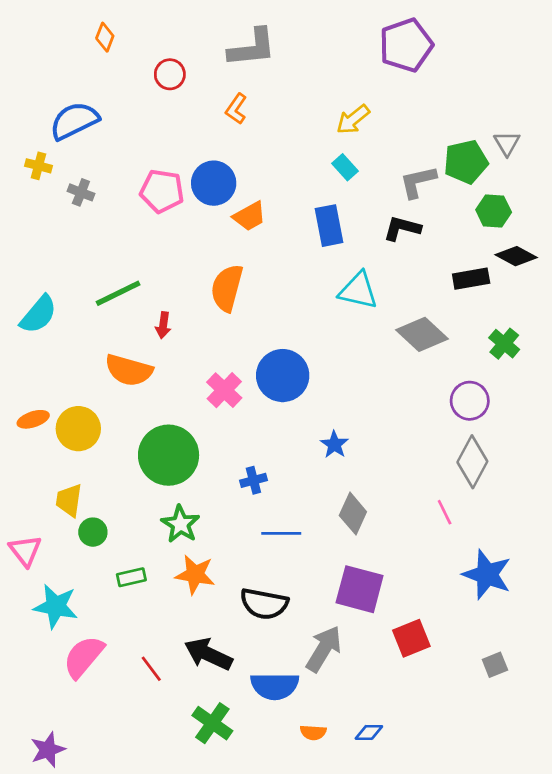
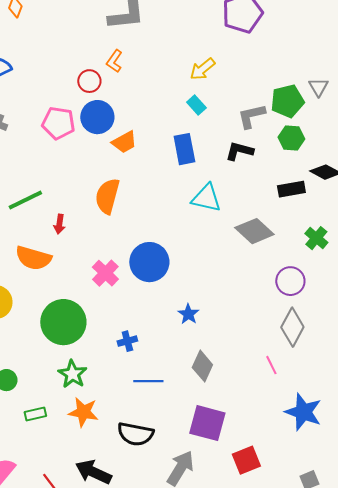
red circle: (170, 74) -> (89, 81), moved
green hexagon: (494, 211) -> (291, 138), moved

